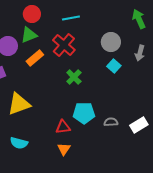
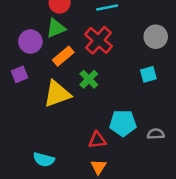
cyan square: (114, 66) -> (148, 74), moved, turned 32
green cross: (74, 77) -> (89, 79), moved
yellow triangle: (19, 104) -> (57, 94), moved

